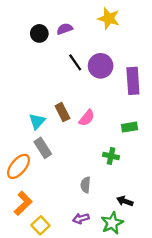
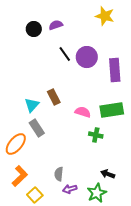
yellow star: (109, 18) -> (105, 16), moved
pink semicircle: (87, 118) -> (83, 112), moved, turned -112
green rectangle: (129, 127) -> (112, 110), size x1.6
gray semicircle: (86, 185) -> (59, 174), moved

